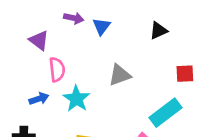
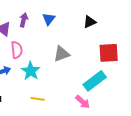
purple arrow: (74, 18) -> (24, 20), moved, turned -88
red square: (185, 74) -> (109, 53), size x1.5

